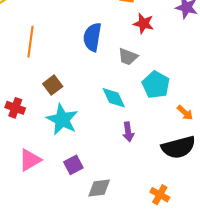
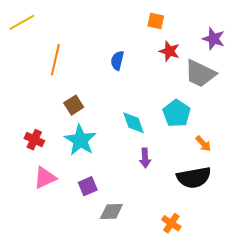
blue semicircle: (92, 37) -> (117, 61), size x0.7
gray trapezoid: (128, 57) -> (200, 74), moved, size x1.6
red cross: (15, 108) -> (34, 140), moved

